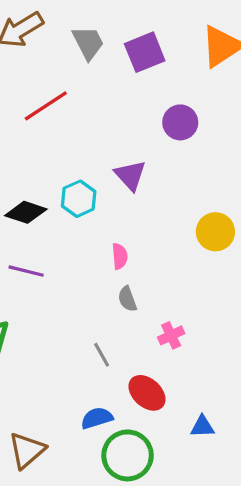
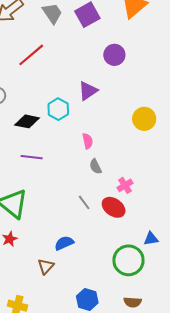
purple triangle: (130, 175) -> (88, 91), turned 45
red ellipse: (147, 393) -> (114, 207), moved
blue semicircle: (97, 418) -> (64, 243), moved
brown triangle: (27, 450) -> (46, 266), size x0.7
green circle: (128, 455) -> (128, 260), moved

